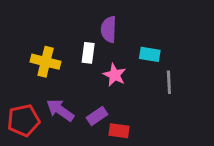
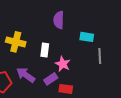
white rectangle: (88, 53) -> (45, 50), moved
pink star: (115, 75) -> (63, 64), moved

